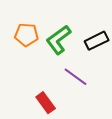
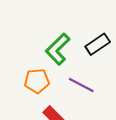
orange pentagon: (27, 35) -> (37, 81), moved

